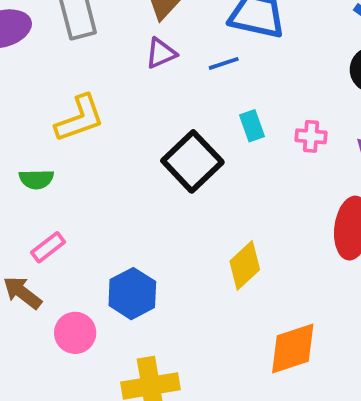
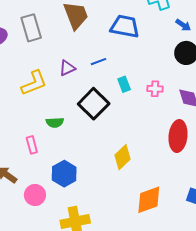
purple triangle: (161, 53) -> (67, 68), moved
blue line: (224, 63) -> (99, 62), moved
green semicircle: (36, 179) -> (55, 122), moved
pink rectangle: (48, 247) -> (32, 145), moved, turned -66

